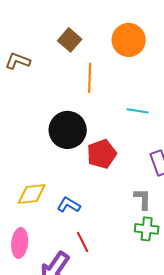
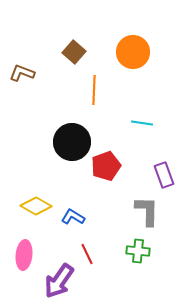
yellow diamond: (32, 194) -> (36, 206), turned 36
gray L-shape: (143, 199) -> (147, 211), size x1.4
green cross: (147, 229) -> (138, 251), moved

